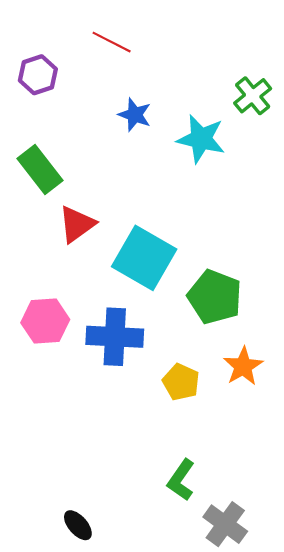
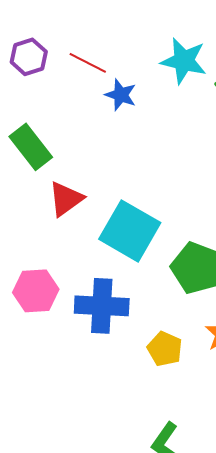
red line: (112, 42) -> (88, 63), moved
cyan star: (201, 139) -> (184, 61), moved

